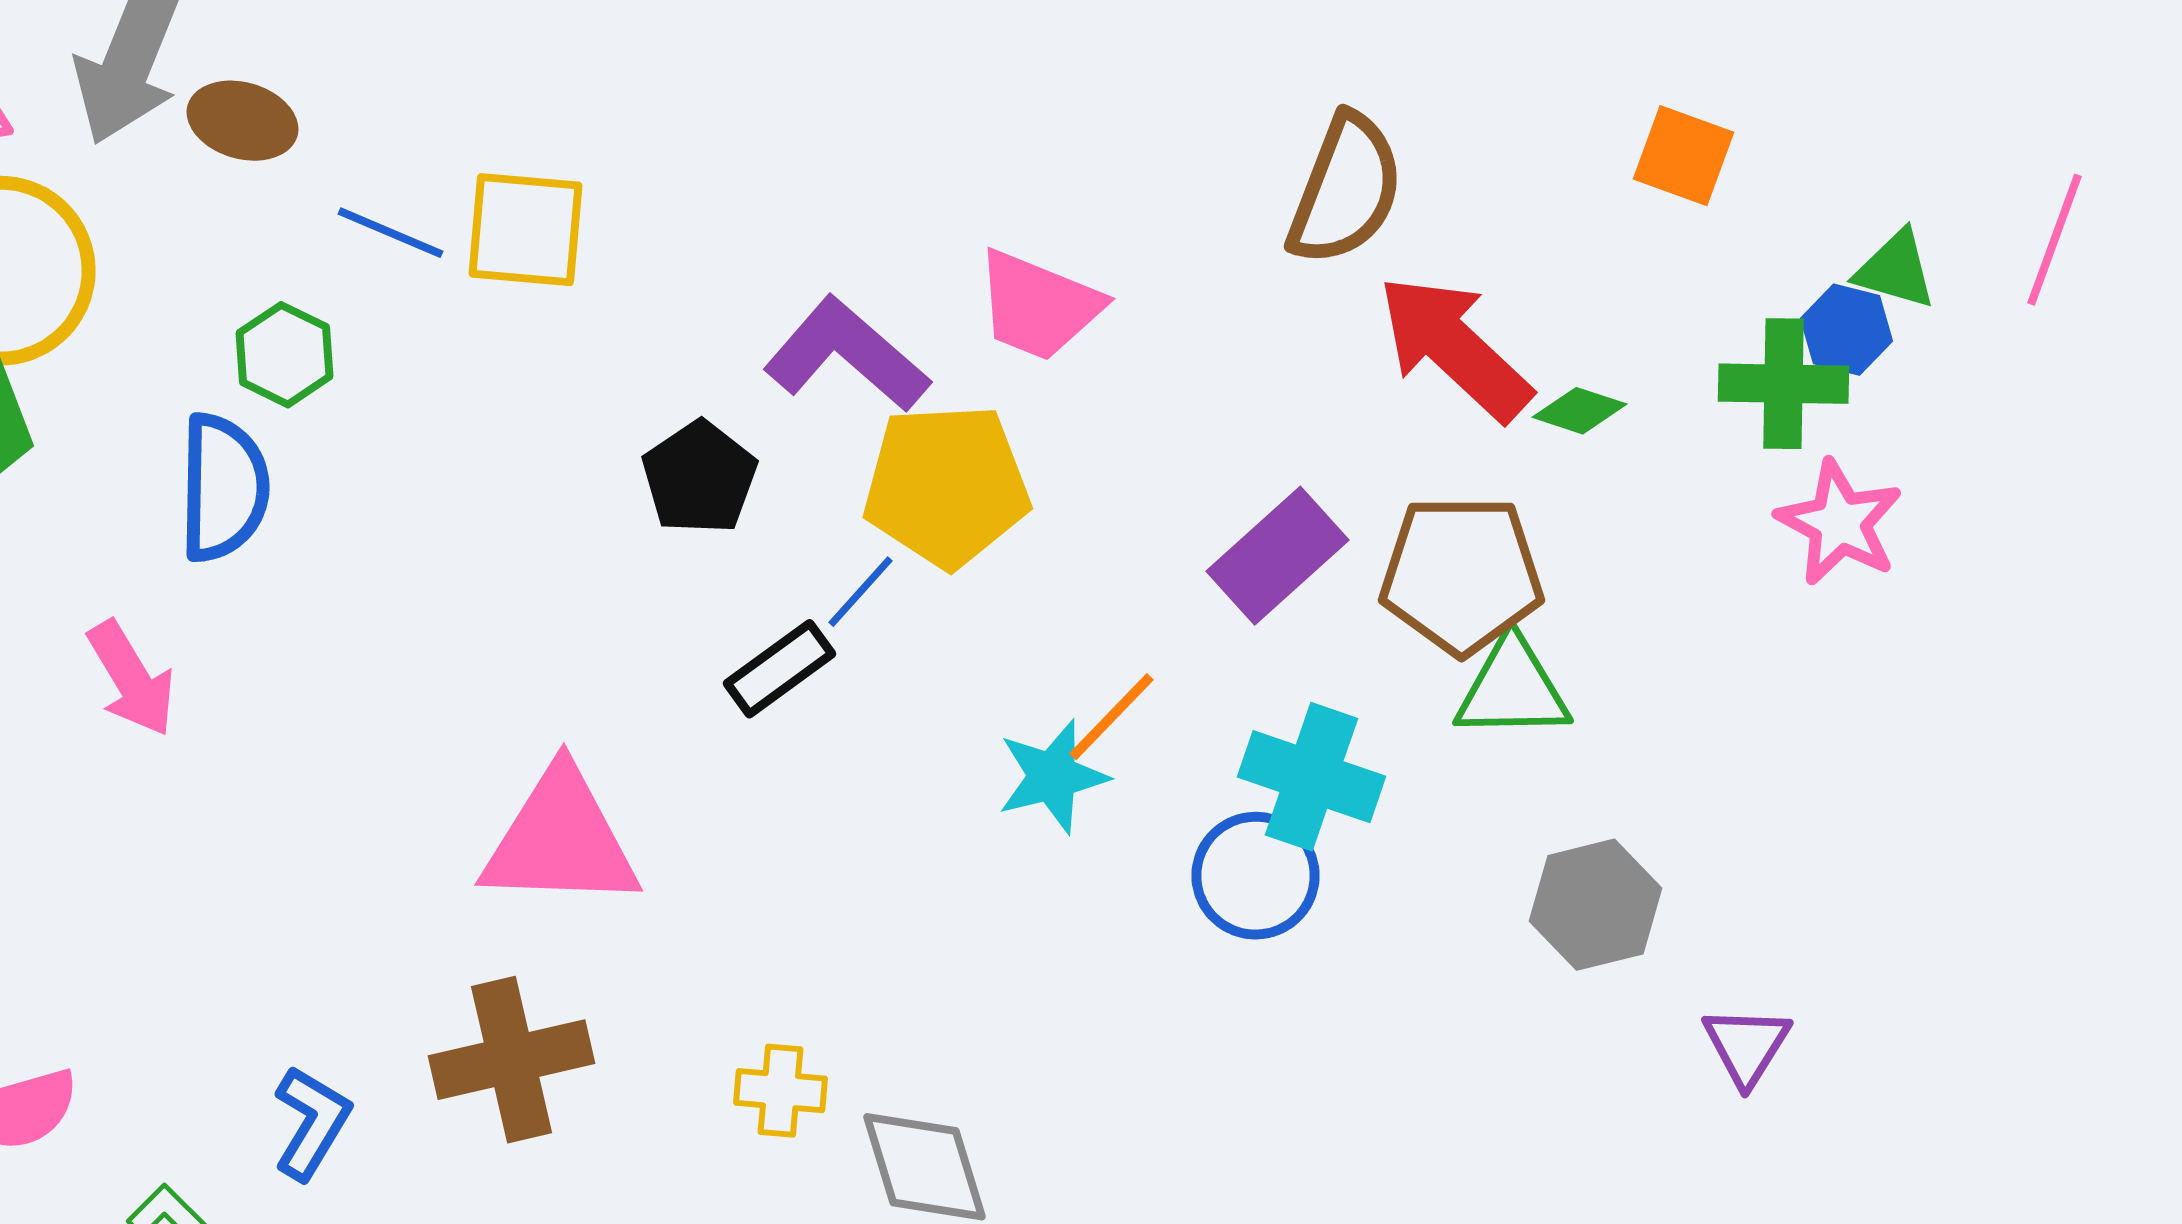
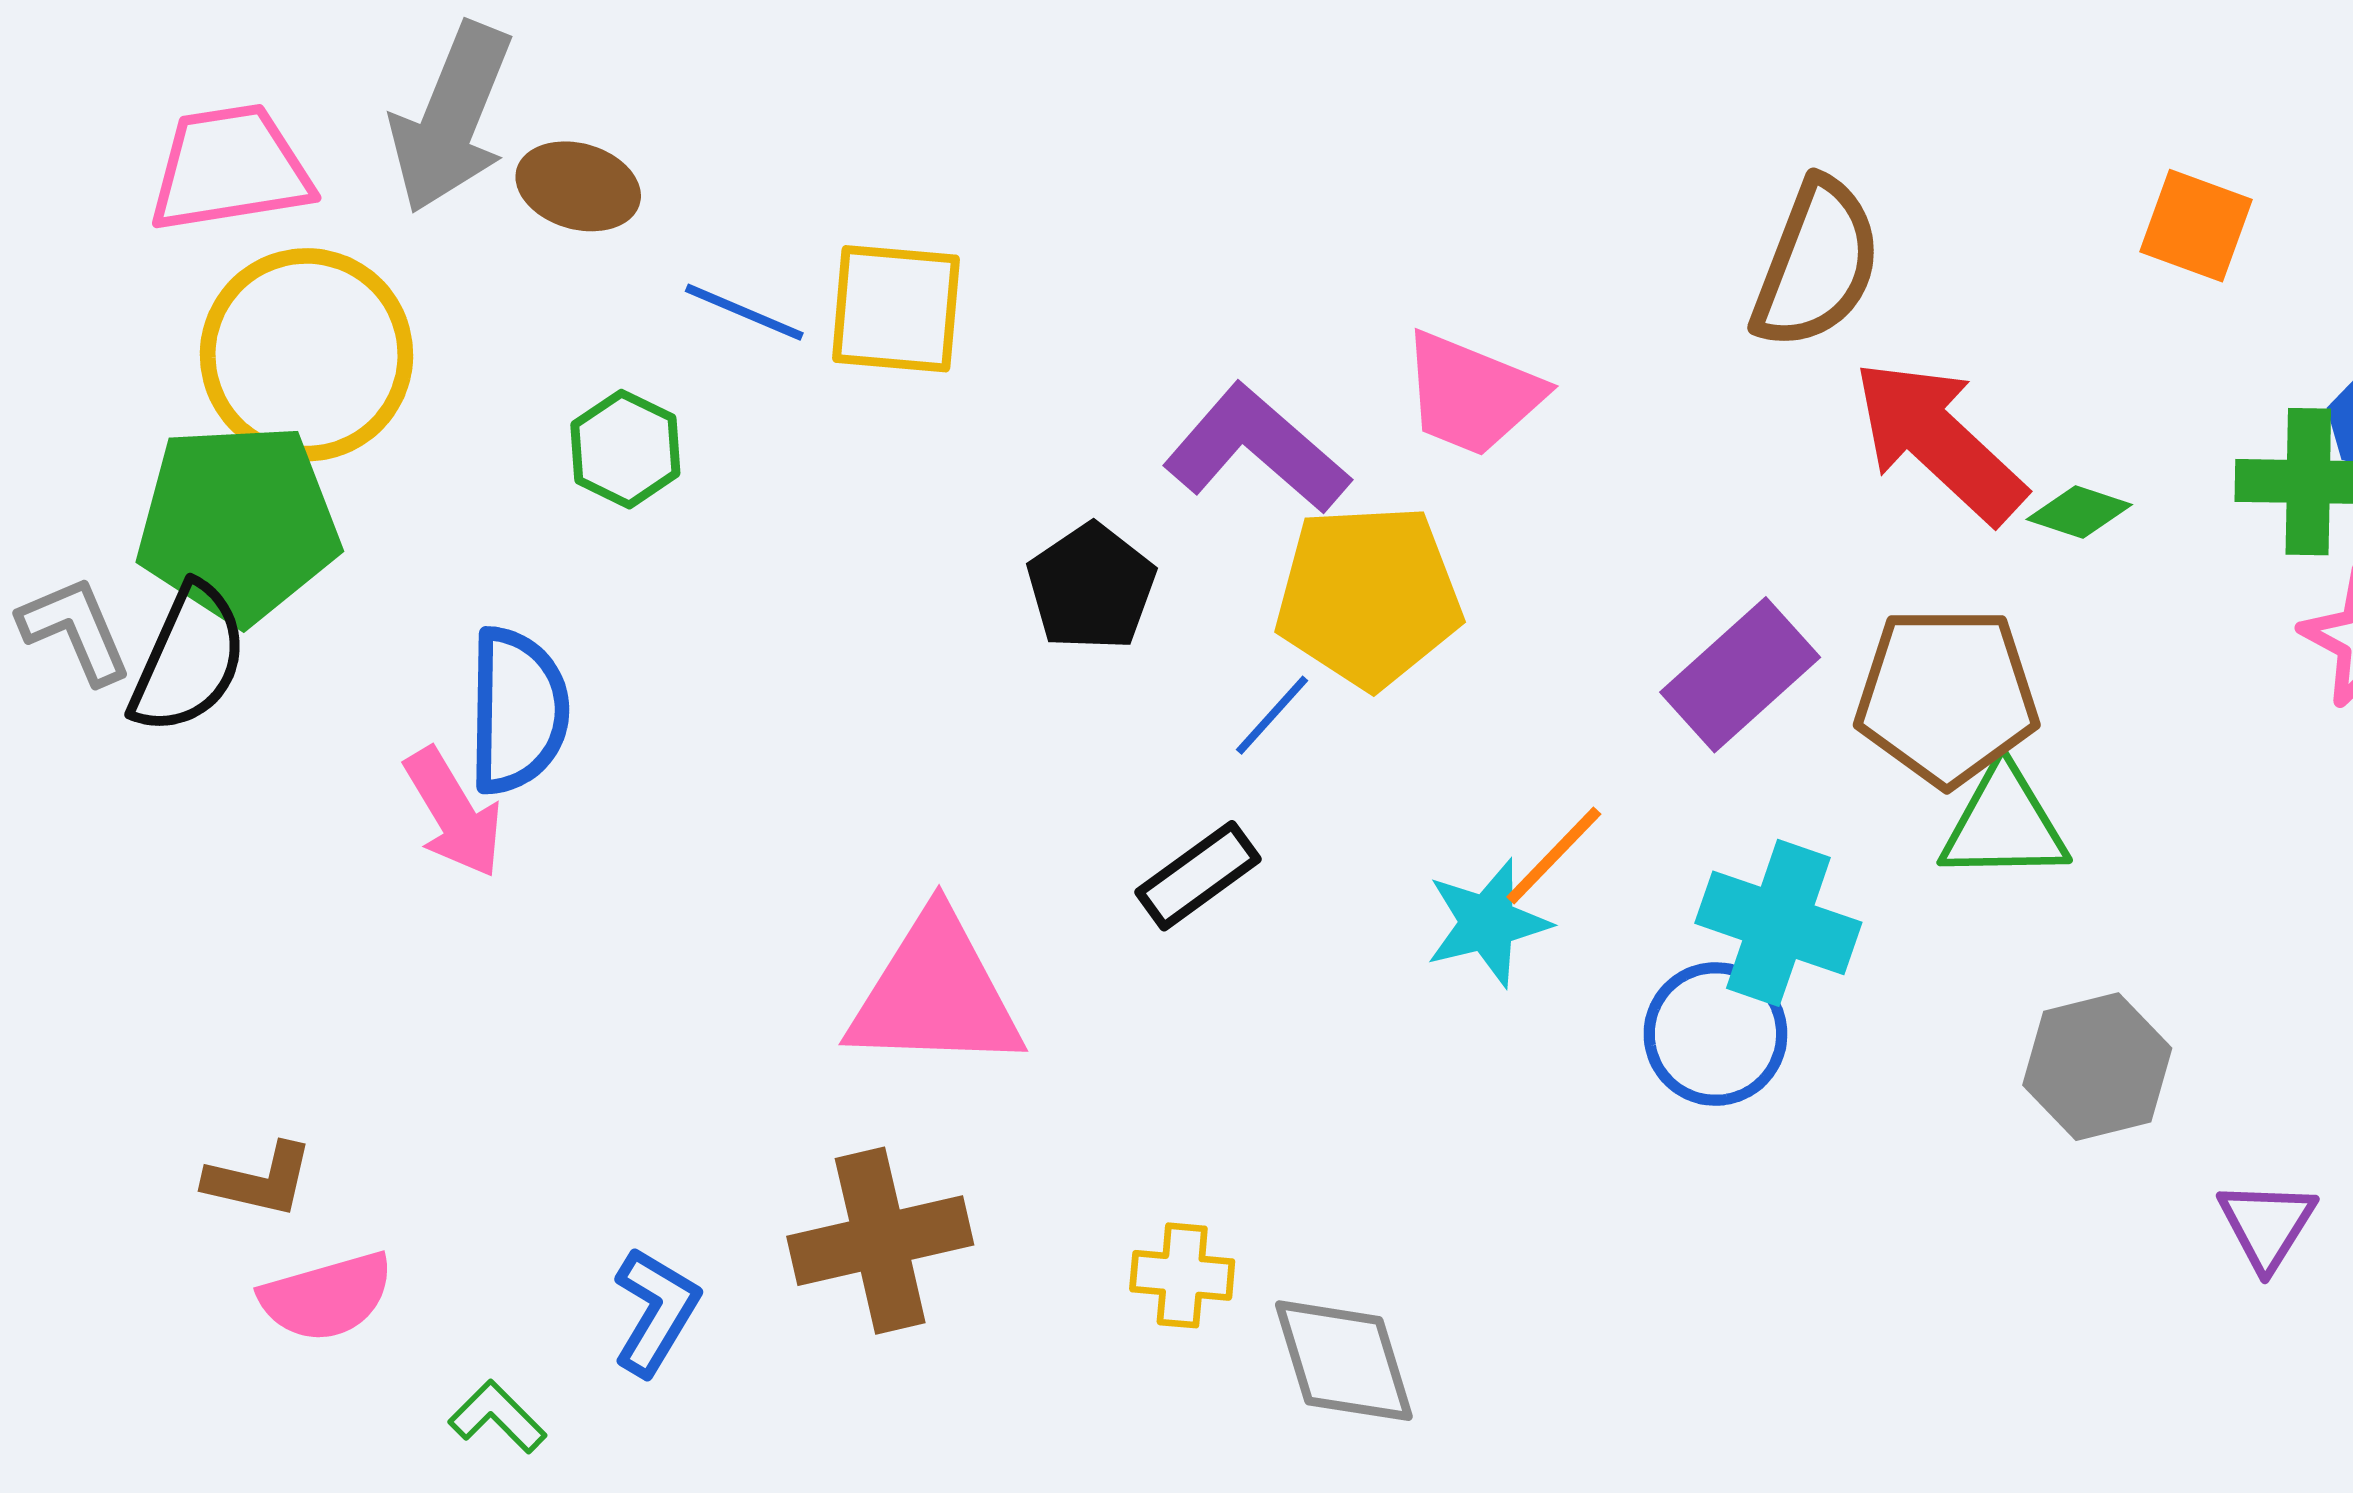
blue semicircle: (224, 488) -> (518, 711), moved
black rectangle: (780, 669) -> (1198, 876), moved

